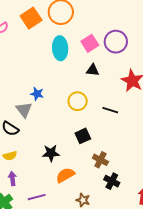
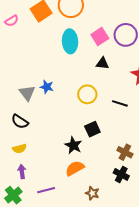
gray triangle: (24, 110) -> (27, 93), moved
black star: (51, 153) -> (73, 145), moved, turned 30
brown cross: (100, 160) -> (125, 152), moved

